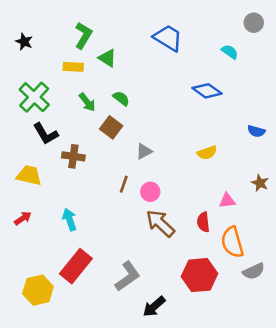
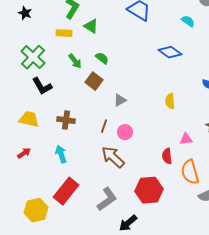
yellow semicircle: (207, 153) -> (170, 101), turned 105
brown cross: (73, 156) -> (66, 120), moved
brown arrow: (160, 223) -> (113, 157), moved
red hexagon: (199, 275) -> (149, 190), moved

